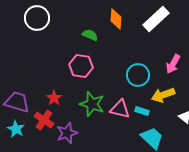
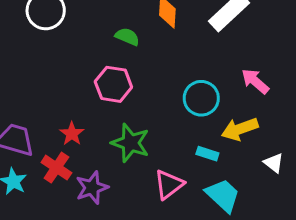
pink arrow: (173, 64) -> (255, 81), turned 102
pink triangle: (120, 109) -> (169, 184), moved, turned -50

